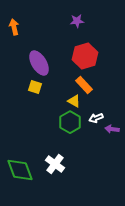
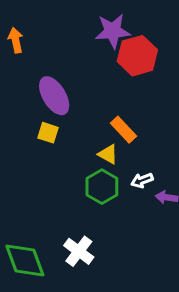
purple star: (77, 21) -> (113, 31), size x1.6
red hexagon: (85, 56) -> (137, 56), moved

